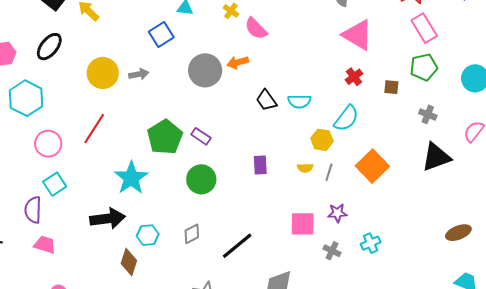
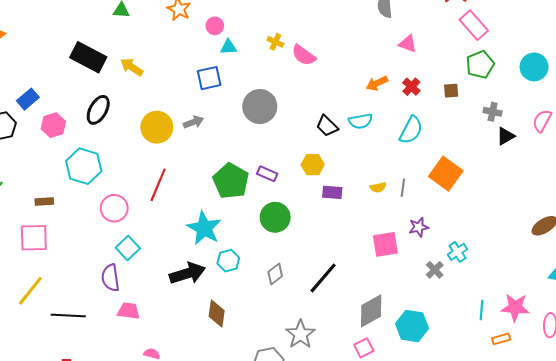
blue square: (161, 35) -> (209, 78), turned 30
pink triangle: (358, 35) -> (408, 44), size x0.6
orange arrow: (238, 62) -> (377, 83), moved
yellow hexagon: (322, 140) -> (313, 165), moved
black triangle: (436, 157) -> (506, 136), moved, size x0.6
purple rectangle: (260, 165) -> (332, 192), turned -72
cyan hexagon: (148, 235) -> (228, 261), moved
gray cross: (332, 251) -> (435, 270), moved, turned 30

